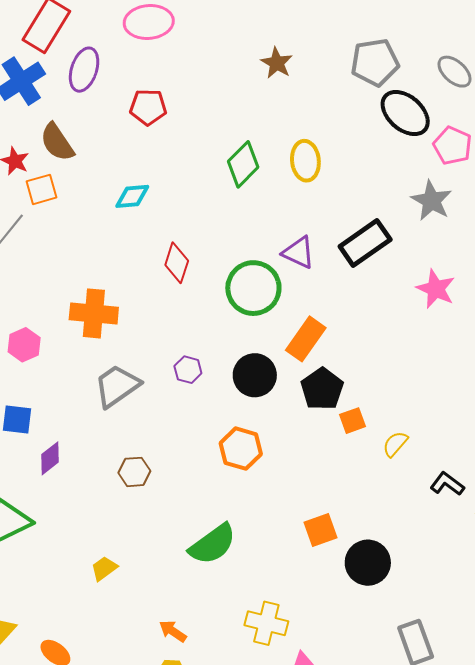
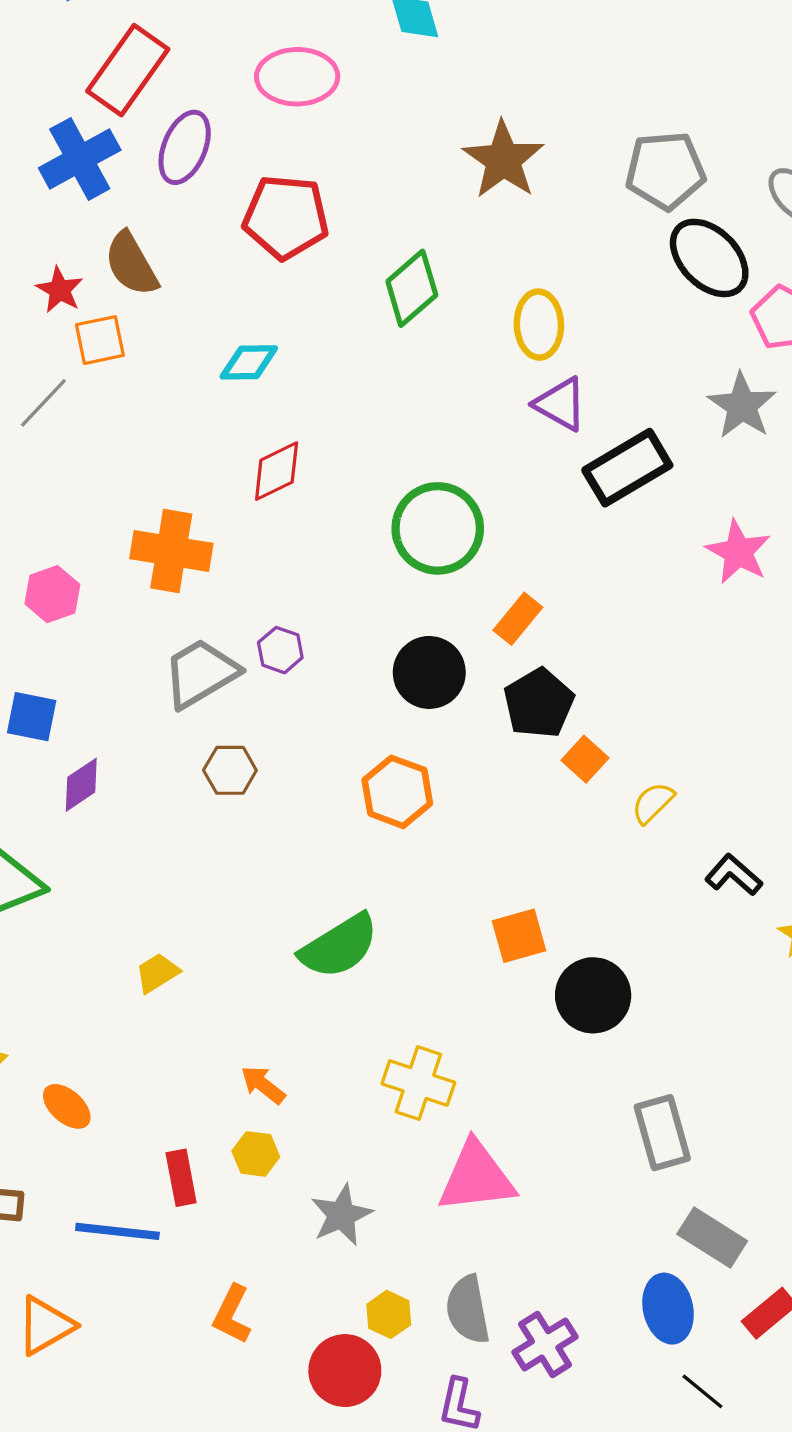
brown star: (277, 63) -> (503, 160), size x1.5
red pentagon: (148, 107) -> (286, 217), size x1.4
green diamond: (243, 164) -> (412, 288), moved
purple triangle: (298, 252) -> (560, 404), moved
red diamond: (177, 263) -> (277, 471), moved, turned 42
orange rectangle: (306, 339) -> (518, 619), size x0.7
purple hexagon: (188, 370) -> (280, 650), moved
orange square: (352, 421) -> (585, 759), turned -32
brown hexagon: (134, 472) -> (230, 770), moved

